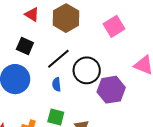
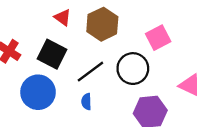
black square: (25, 46) -> (52, 54), size x1.4
black circle: (87, 70) -> (133, 69), moved

